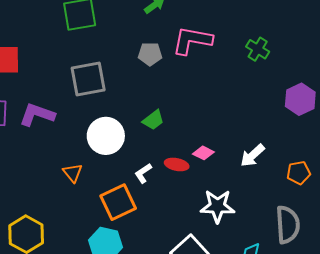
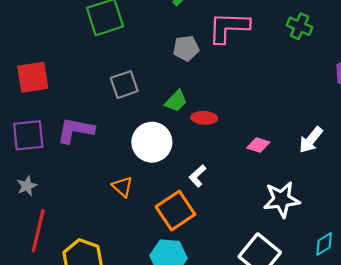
gray square: (88, 79) -> (124, 85), size x0.7
green trapezoid: (153, 120) -> (176, 101), moved
red ellipse: (177, 164) -> (204, 118), moved

